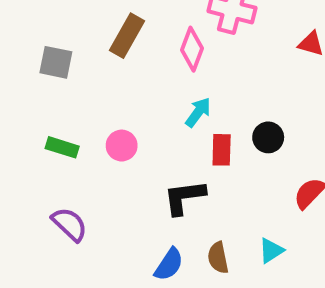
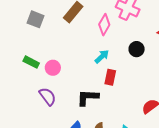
black circle: (268, 137) -> (137, 49), moved
pink circle: (122, 146) -> (53, 68), moved
purple semicircle: (69, 224) -> (48, 96), moved

